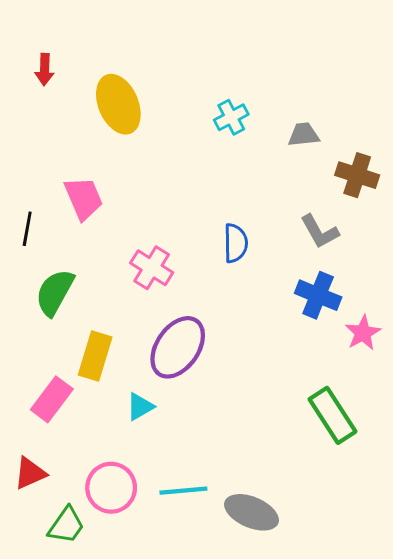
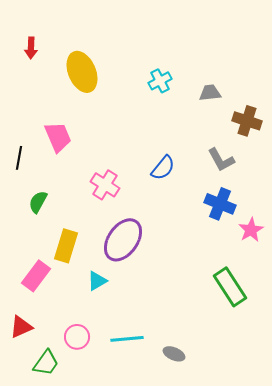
blue semicircle: (236, 243) -> (163, 168), turned 40
green semicircle: (55, 292) -> (38, 202), size x0.7
pink circle: (111, 488) -> (77, 337), size x0.7
gray ellipse: (251, 512) -> (174, 354), size x0.6

